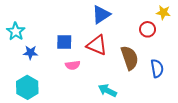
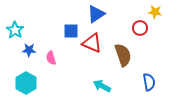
blue square: (64, 42) -> (71, 31), moved
pink semicircle: (73, 65) -> (51, 58), moved, turned 80
blue semicircle: (157, 68) -> (149, 82), moved

